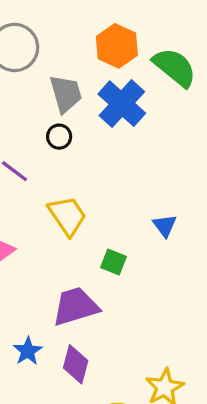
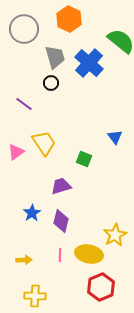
orange hexagon: (117, 46) -> (69, 19), moved
yellow trapezoid: (67, 216) -> (44, 143), moved
purple trapezoid: (76, 306) -> (61, 186), size x0.7

